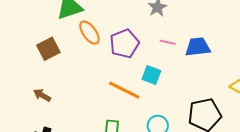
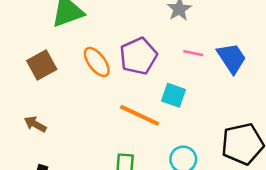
orange ellipse: (89, 33) -> (97, 62), moved
blue trapezoid: (198, 47) -> (232, 58), turned 64

